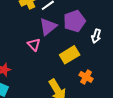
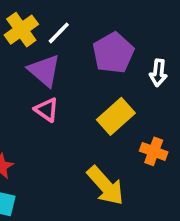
purple triangle: (48, 27) -> (44, 70), moved, turned -30

